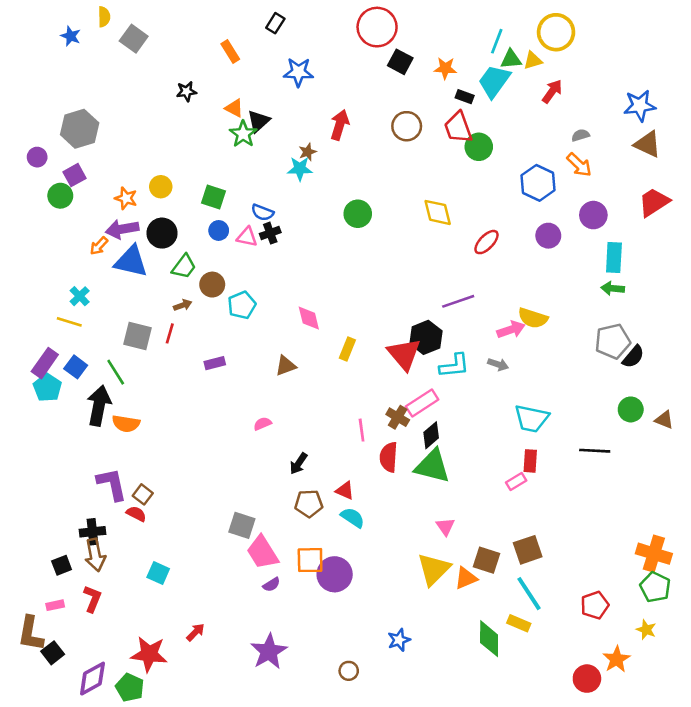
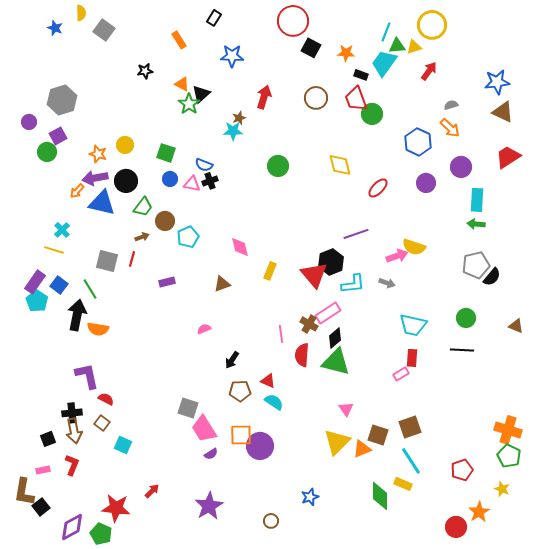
green circle: (631, 409) -> (466, 318), moved
brown square: (143, 494) -> (102, 423), moved

